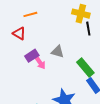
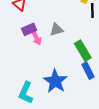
gray triangle: (58, 52) -> (56, 29), turned -40

